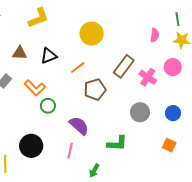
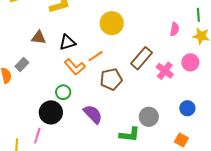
orange L-shape: (35, 88) -> (75, 67), moved
gray circle: (140, 112) -> (149, 117), moved
black circle: (31, 146) -> (51, 112), moved
pink line: (70, 151) -> (37, 136), moved

